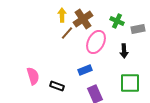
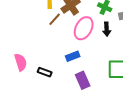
black arrow: (124, 51) -> (107, 29), moved

